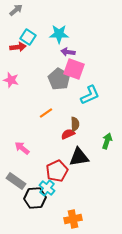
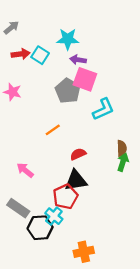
gray arrow: (16, 10) -> (11, 28), moved
cyan square: (28, 37) -> (40, 55), moved
brown semicircle: (75, 124) -> (122, 148), moved
black triangle: (79, 157) -> (76, 181), moved

